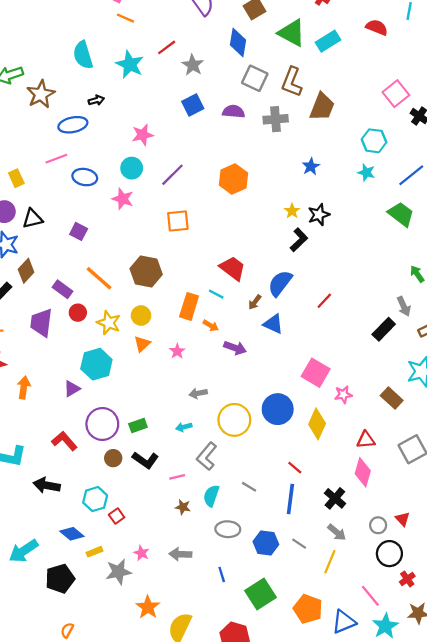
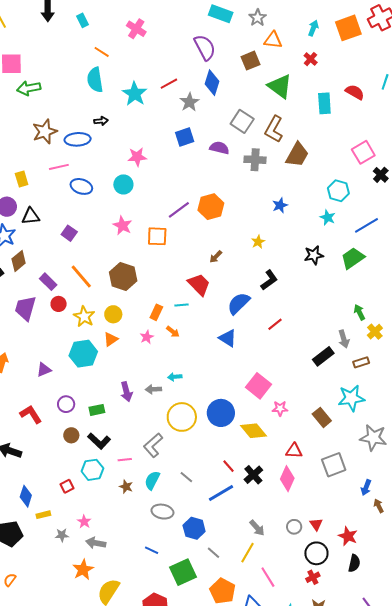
orange line: (125, 18) -> (102, 52), moved
cyan rectangle: (328, 41) -> (324, 103), moved, turned -70
blue diamond: (238, 43) -> (212, 83), moved
brown star: (41, 94) -> (45, 132), moved
purple line: (172, 175) -> (179, 210), moved
pink star: (123, 199) -> (122, 225), moved
green trapezoid: (401, 214) -> (353, 258), turned -80
black star: (319, 215) -> (314, 255), moved
black L-shape: (299, 240) -> (269, 280), moved
cyan line: (216, 294) -> (182, 305), turned -40
brown arrow: (255, 302) -> (216, 257), moved
orange rectangle: (189, 306) -> (156, 312), size x0.7
purple arrow: (235, 348) -> (126, 392), moved, turned 48
pink star: (177, 351) -> (147, 337), moved
cyan hexagon: (96, 364) -> (83, 354), moved
purple circle: (102, 424) -> (66, 404), size x0.6
yellow diamond: (317, 424) -> (253, 431), turned -72
cyan arrow: (184, 427) -> (175, 377), moved
black cross: (335, 498) -> (253, 475), moved
cyan hexagon: (95, 499) -> (92, 470), moved
blue line: (290, 499) -> (221, 493), turned 44
blue diamond: (72, 534) -> (26, 496), turned 60
gray line: (299, 544) -> (213, 553), moved
gray arrow: (180, 554) -> (96, 543), moved
black circle: (389, 554) -> (316, 553), moved
gray star: (119, 572) -> (62, 535), size x0.6
blue line: (222, 574) -> (152, 550), turned -56
pink line: (370, 596) -> (268, 577), moved

